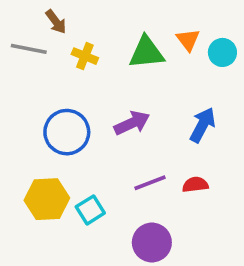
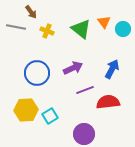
green triangle: (146, 52) -> (81, 29), turned 45
purple line: (150, 183) -> (85, 90), moved
red semicircle: (195, 185) -> (108, 102), size x1.6

